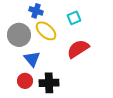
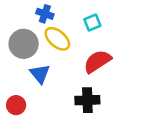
red circle: (25, 81) -> (16, 105), moved
black cross: (49, 83) -> (87, 100), moved

